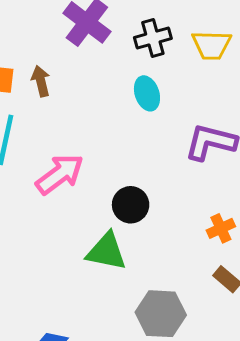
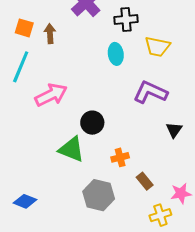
yellow trapezoid: (212, 45) -> (157, 47), moved
orange cross: (221, 228) -> (120, 157), moved

